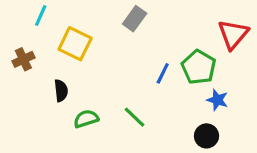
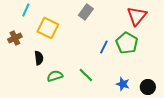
red triangle: (233, 34) -> (137, 16), moved
blue star: (217, 100) -> (123, 84), moved
black circle: (207, 136) -> (148, 87), moved

